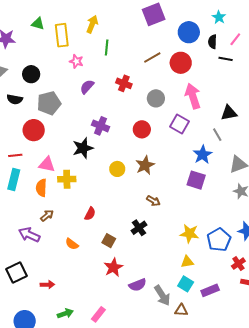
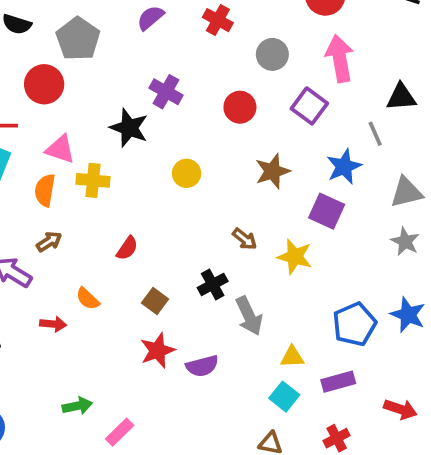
gray pentagon: (49, 103) -> (78, 39), turned -30
black star: (83, 148) -> (129, 128), turned 30
brown star: (145, 165) -> (273, 171), moved
yellow star: (189, 234) -> (295, 257), moved
red cross: (238, 264) -> (337, 438), moved
red arrow: (47, 285) -> (53, 324), moved
purple semicircle: (138, 285) -> (202, 366), moved
purple rectangle: (210, 290) -> (338, 382), moved
gray arrow: (162, 295) -> (249, 316), moved
green arrow: (65, 314) -> (77, 406), moved

